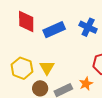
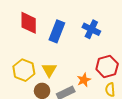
blue rectangle: (54, 30) -> (57, 31), turned -45
orange star: (86, 84) -> (84, 80), moved

